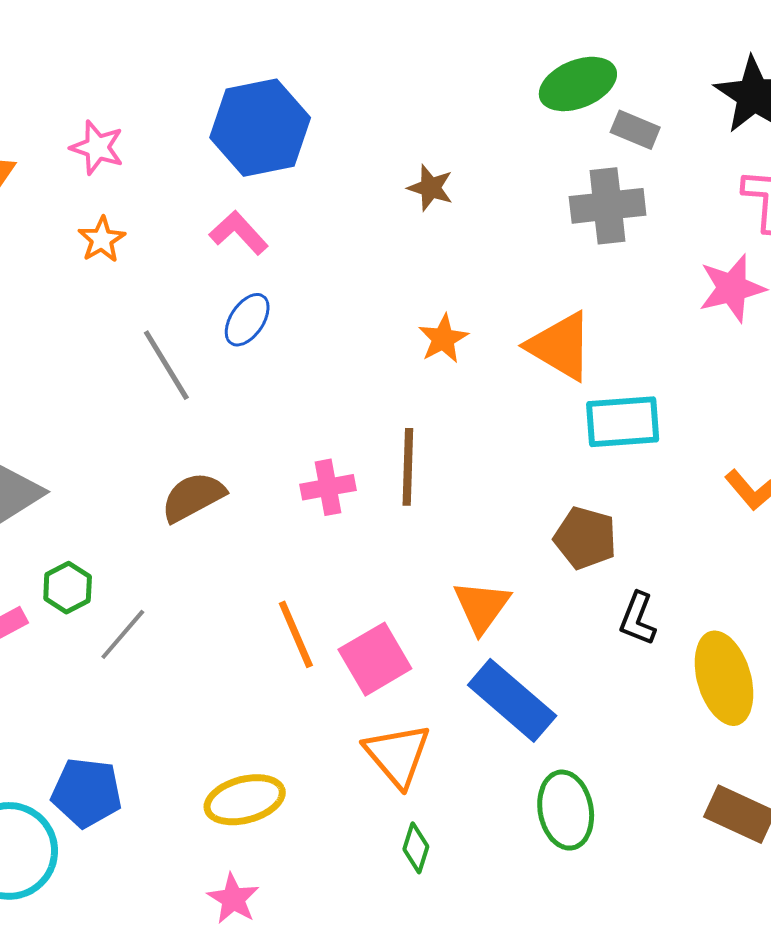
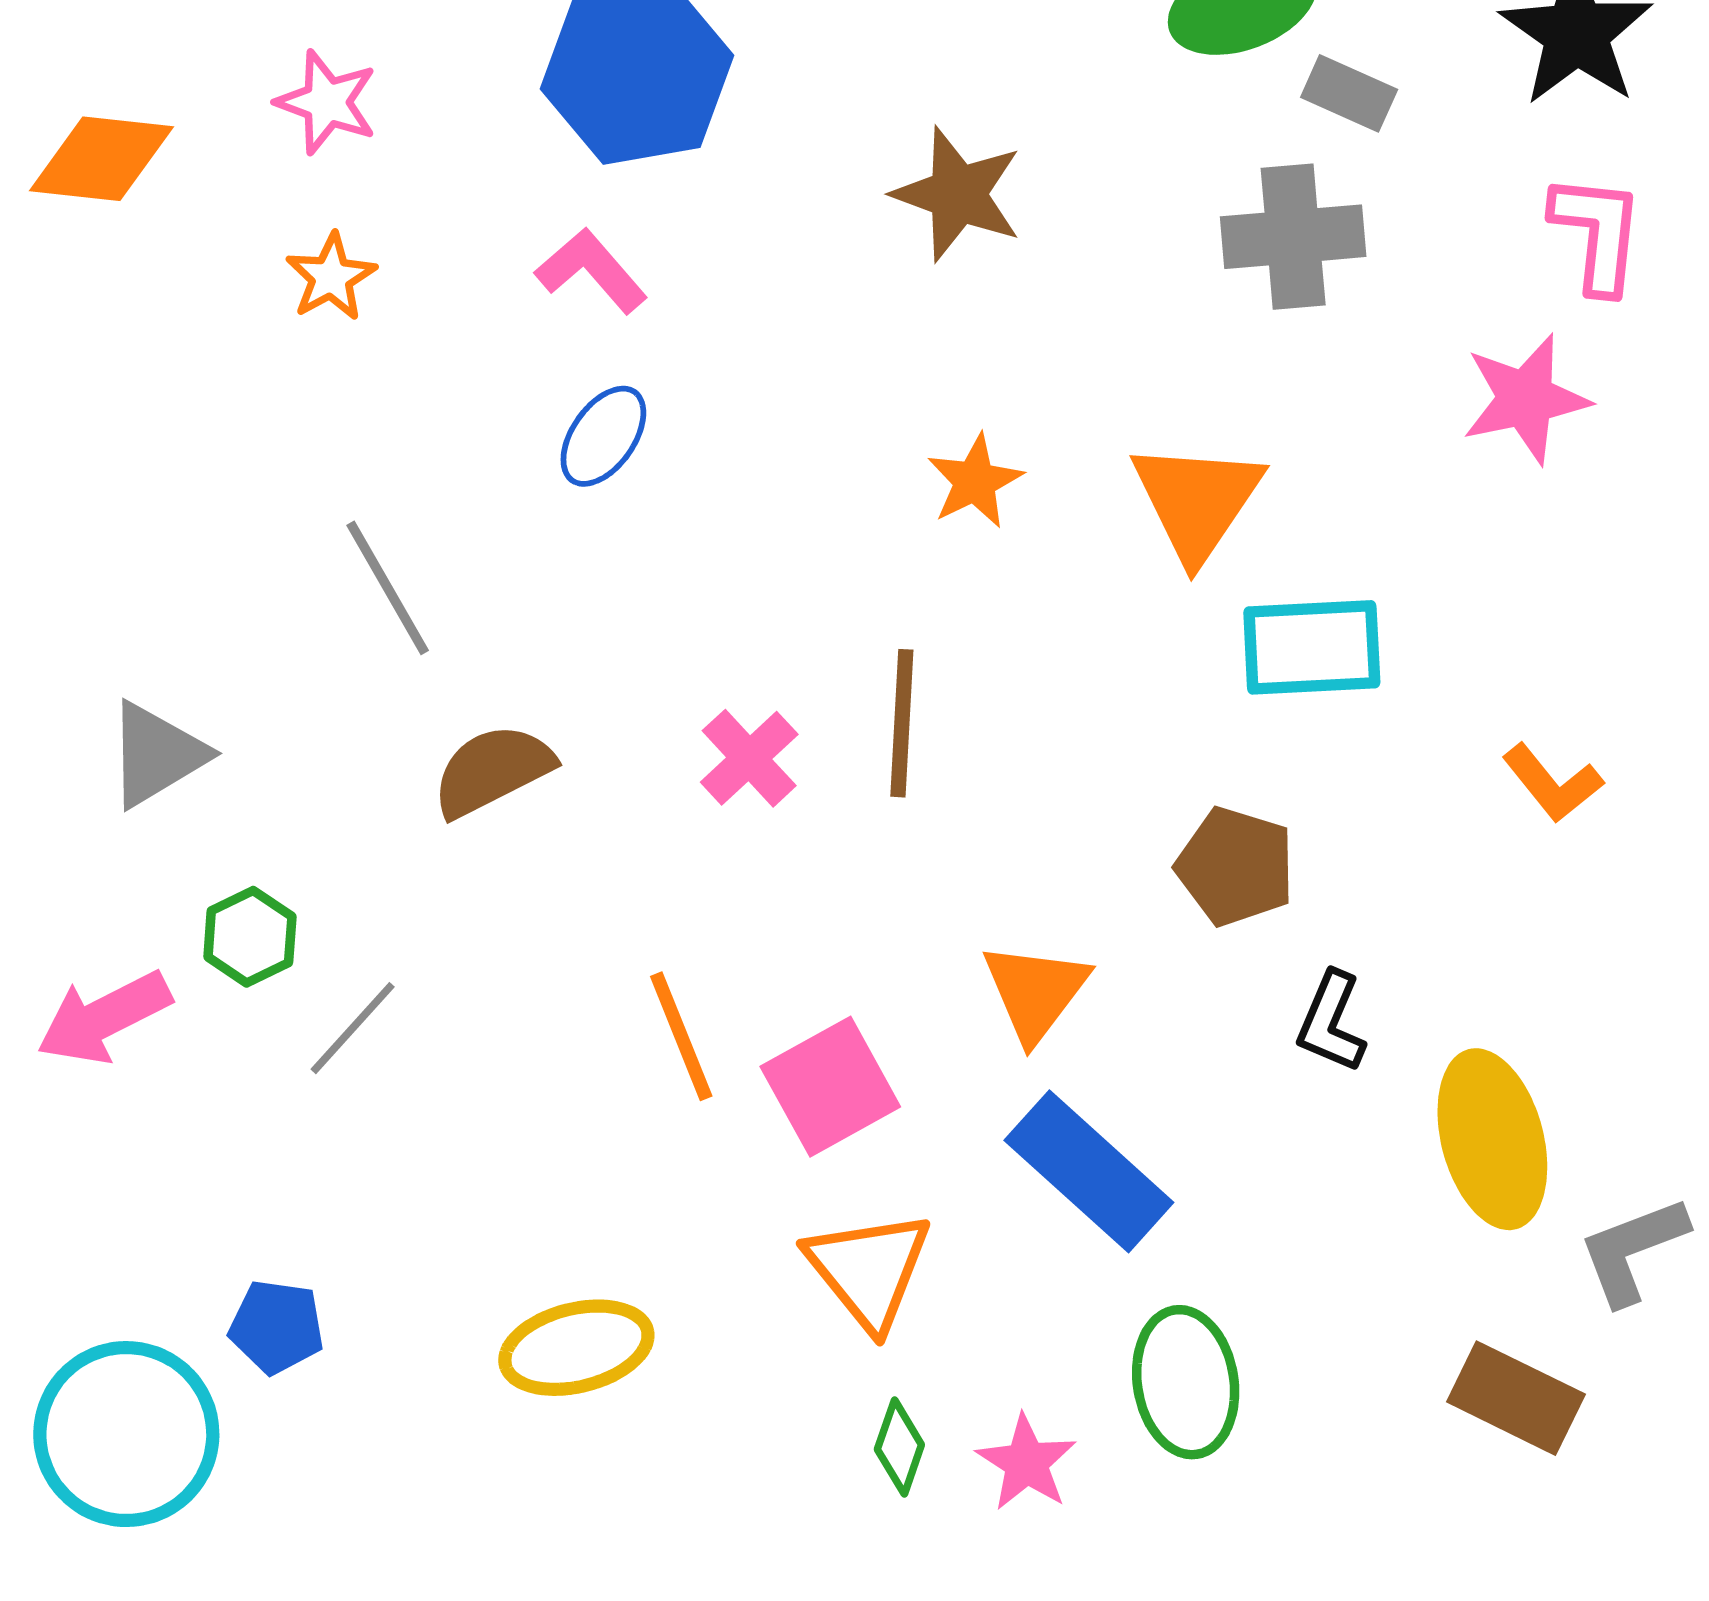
brown star: (430, 188) -> (958, 194), size x1.5
orange triangle: (560, 346) -> (1197, 501), turned 32
gray line: (166, 365) -> (388, 588), moved
pink cross: (328, 487) -> (749, 758), turned -34
blue pentagon: (87, 793) -> (277, 1327), size x0.7
pink star: (233, 899) -> (1026, 1463), moved

